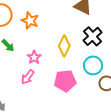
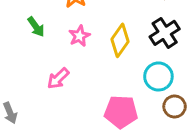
pink star: (34, 57) -> (79, 36), moved
pink pentagon: (65, 81) -> (121, 112), moved

